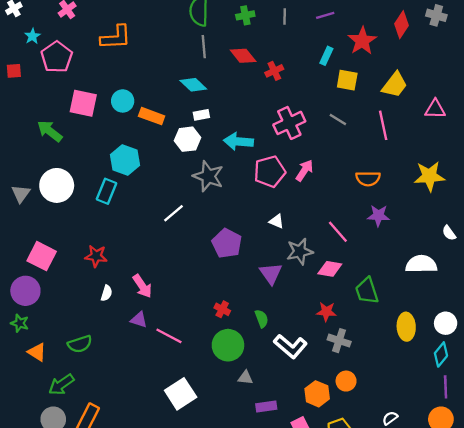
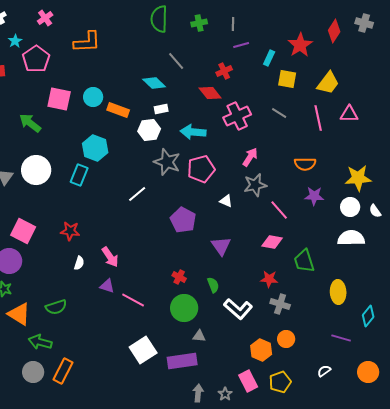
purple line: (325, 15) -> (241, 45), moved
gray line: (204, 47) -> (176, 61), moved, turned -36
red diamond: (243, 56) -> (210, 93), moved
pink triangle: (435, 109) -> (349, 114), moved
pink pentagon: (270, 172) -> (201, 169), moved
yellow star: (429, 176) -> (358, 178), moved
gray star: (300, 251) -> (255, 185), moved
white circle: (446, 323) -> (350, 207), moved
orange triangle: (37, 352) -> (19, 314), size x1.4
green arrow: (61, 385) -> (40, 342), turned 50
purple line: (446, 387) -> (341, 338), moved, turned -72
purple rectangle: (266, 407) -> (182, 361), moved, size x1.6

